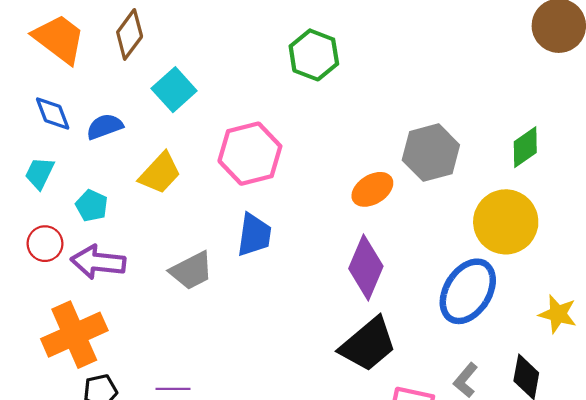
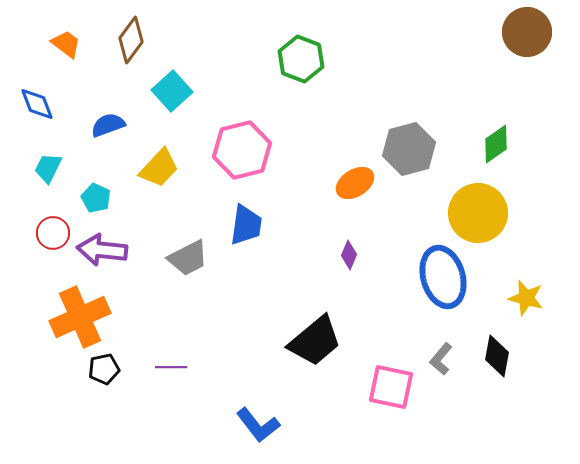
orange trapezoid: (59, 39) -> (66, 44), size x0.6
blue diamond: (53, 114) -> (37, 104), moved
purple diamond: (366, 267) -> (349, 255), size x0.5
blue ellipse: (468, 291) -> (443, 277), turned -48
black trapezoid: (368, 344) -> (315, 341), moved

